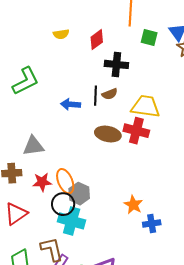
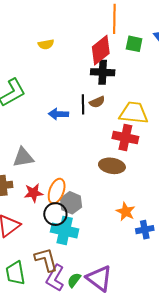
red diamond: (97, 40) -> (101, 50), moved, size x1.4
brown ellipse: (108, 134) -> (112, 166), moved
orange ellipse: (65, 181) -> (57, 191), turned 45

